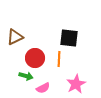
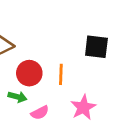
black square: (69, 38) -> (96, 47), moved

